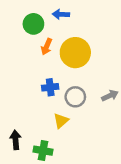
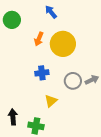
blue arrow: (61, 14) -> (51, 12), turned 48
green circle: (33, 24) -> (12, 20), moved
gray circle: (75, 97) -> (73, 81), moved

